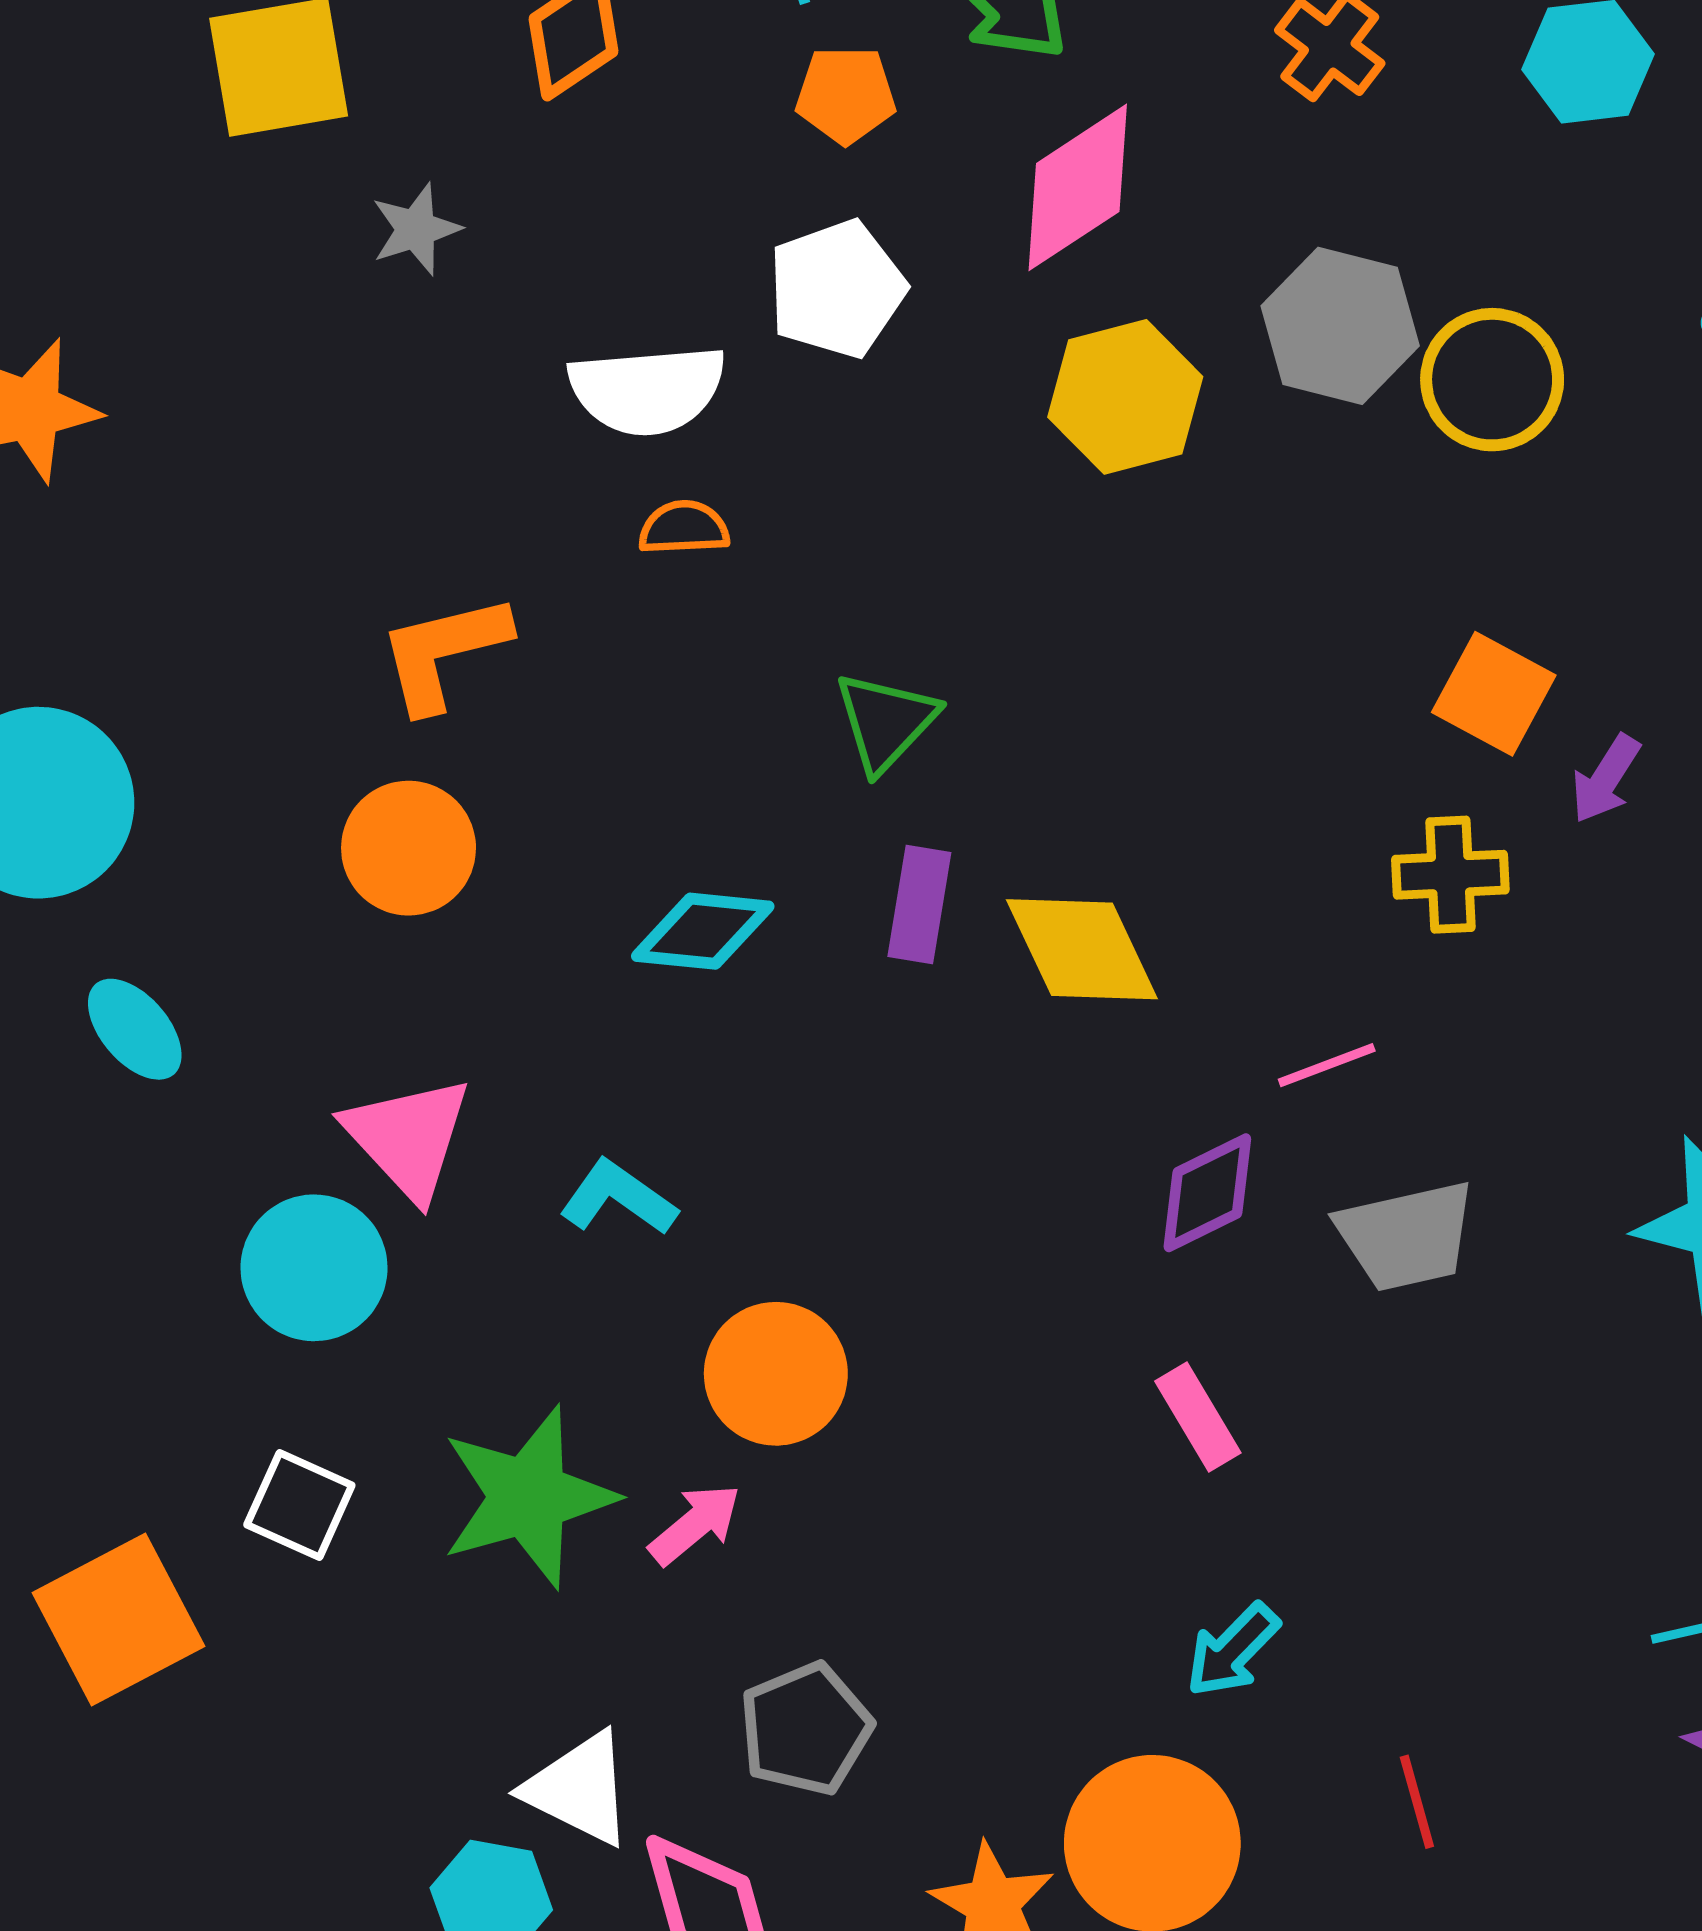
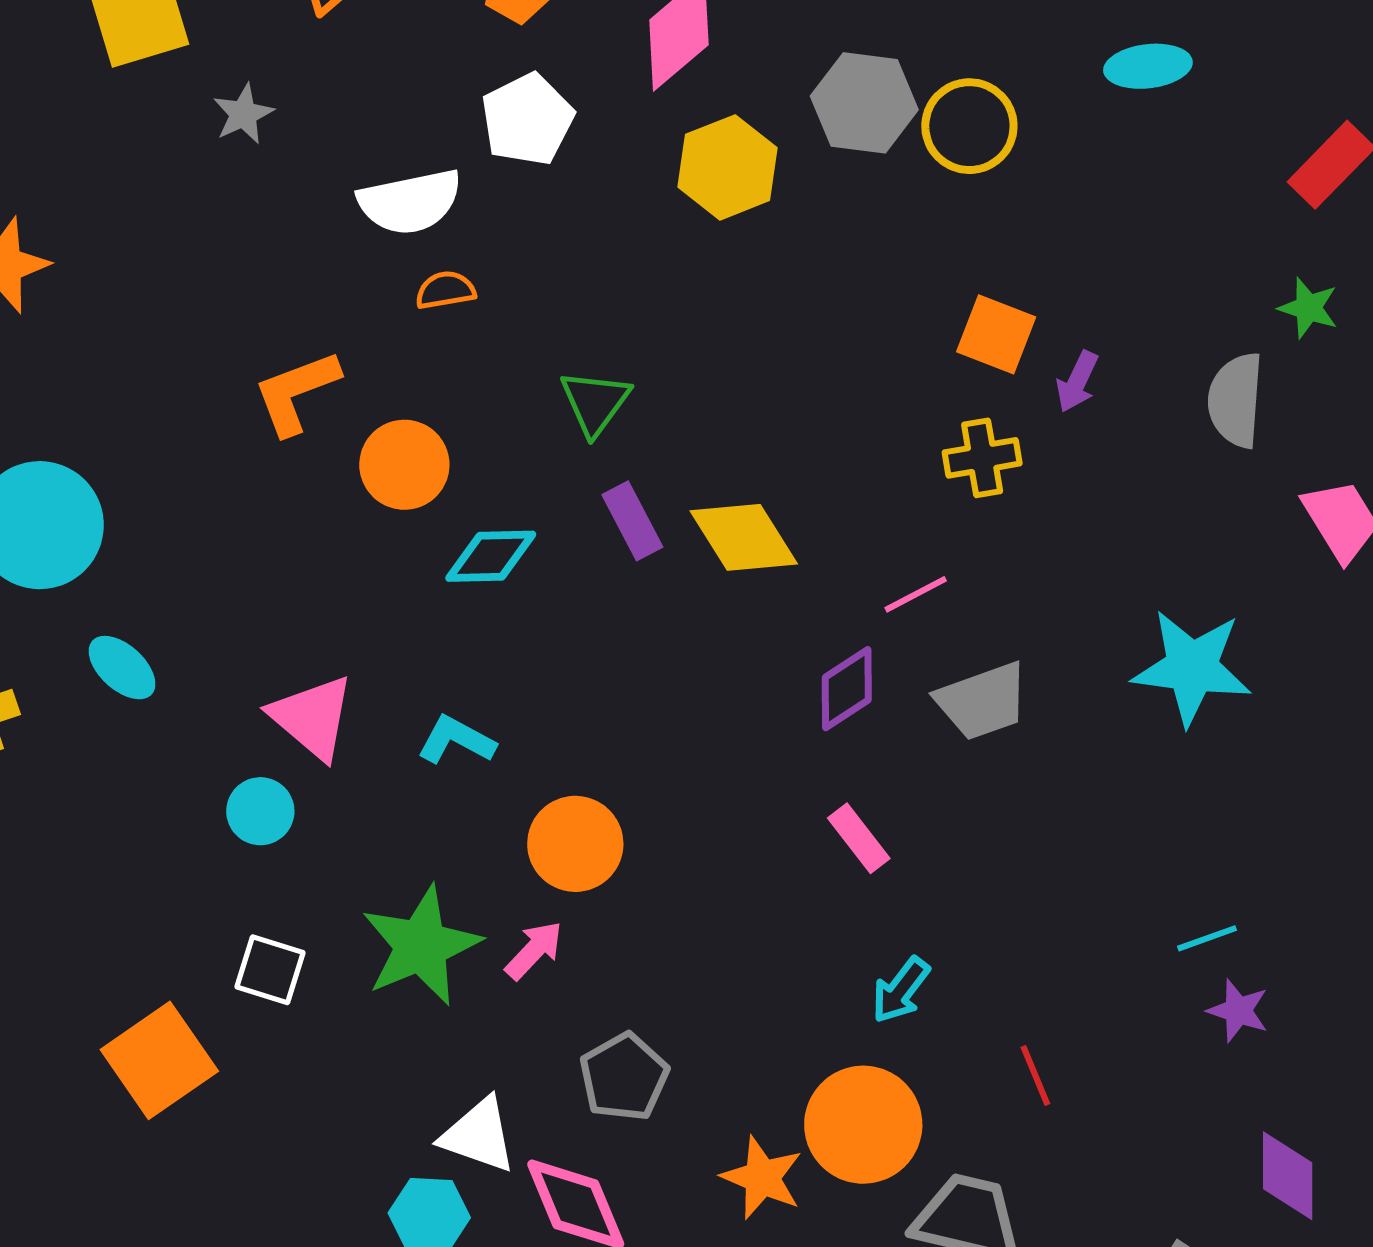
orange circle: (409, 848) -> (404, 465), moved
purple rectangle: (919, 904) -> (632, 521), turned -30
cyan circle: (314, 1268) -> (260, 811), size x0.7

